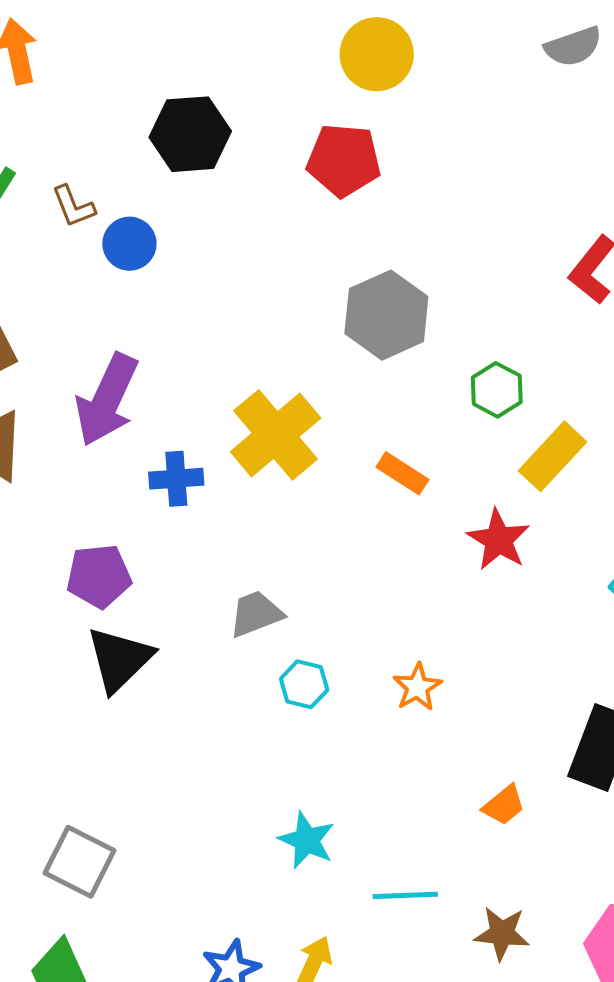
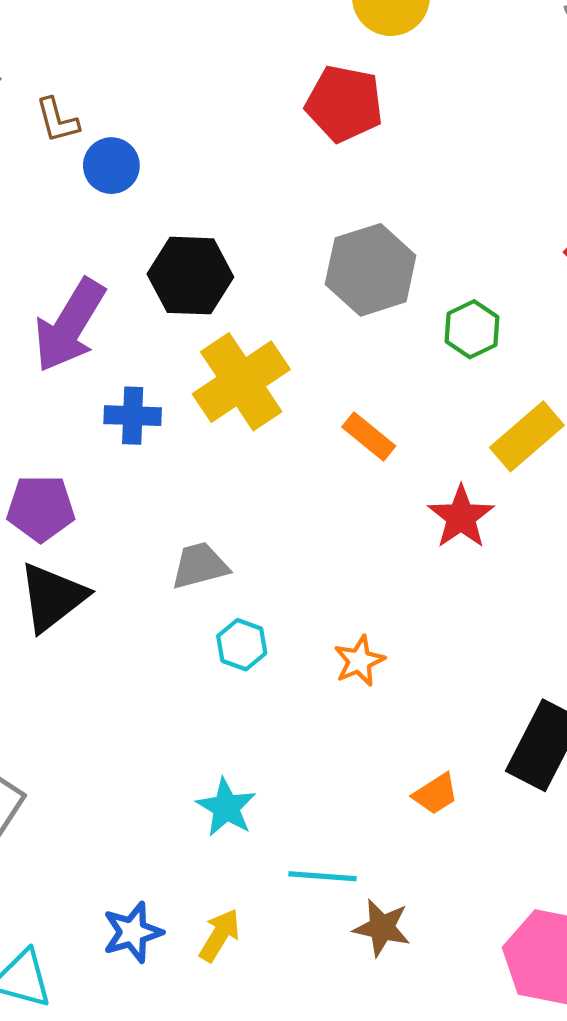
black hexagon: (190, 134) -> (190, 276), moved
green hexagon: (497, 390) -> (472, 329), moved
brown star: (502, 933) -> (382, 928), moved

